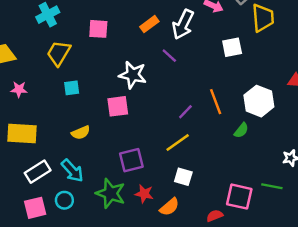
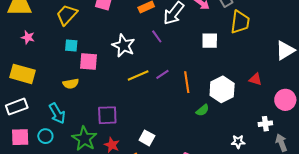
pink square: (118, 106) -> (88, 62), moved
purple line: (185, 112) -> (162, 74), moved
yellow line: (178, 142) -> (138, 75), moved
white rectangle: (38, 172) -> (17, 107), moved

